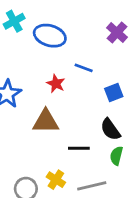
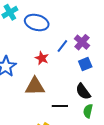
purple cross: (117, 33) -> (82, 42), moved
blue line: (84, 68) -> (62, 46), turned -72

